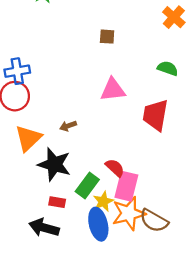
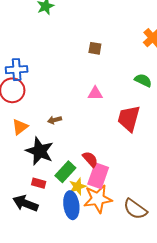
pink triangle: (113, 90) -> (95, 93), size x0.7
orange triangle: (28, 138) -> (20, 127), size x0.7
brown semicircle: (154, 221) -> (135, 209), moved

